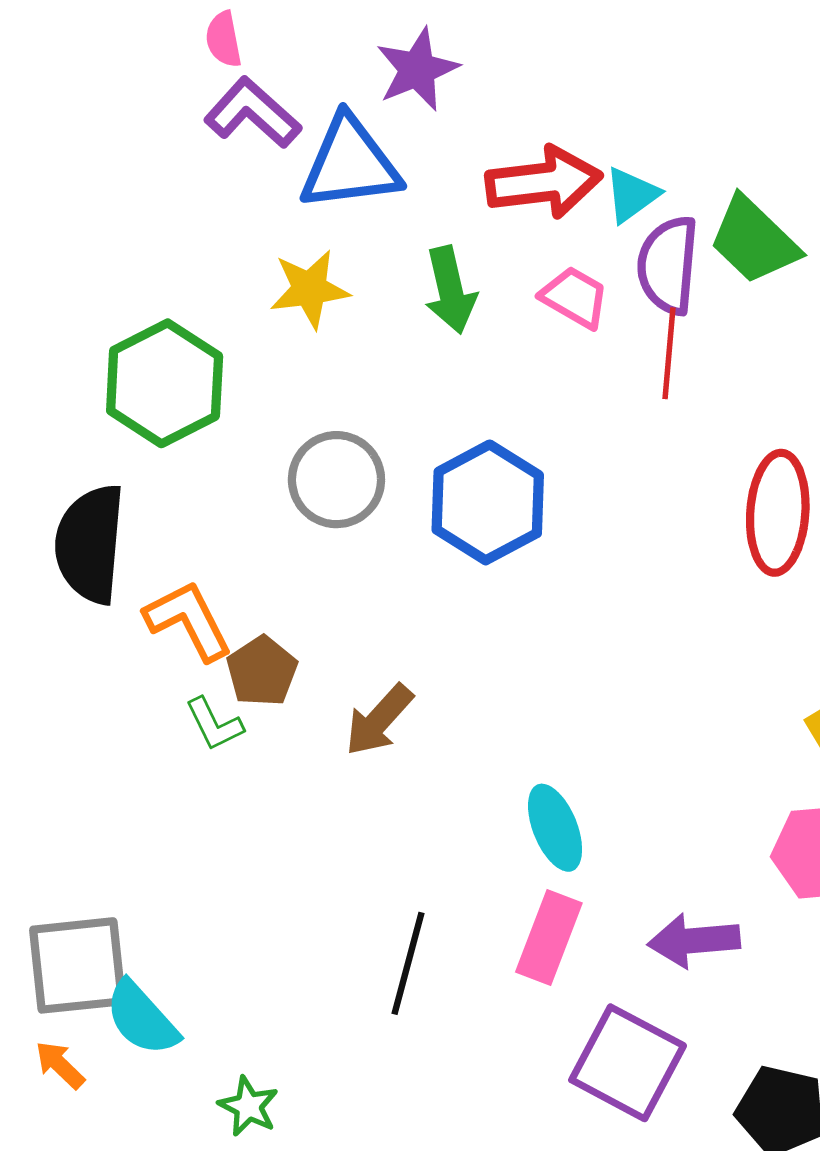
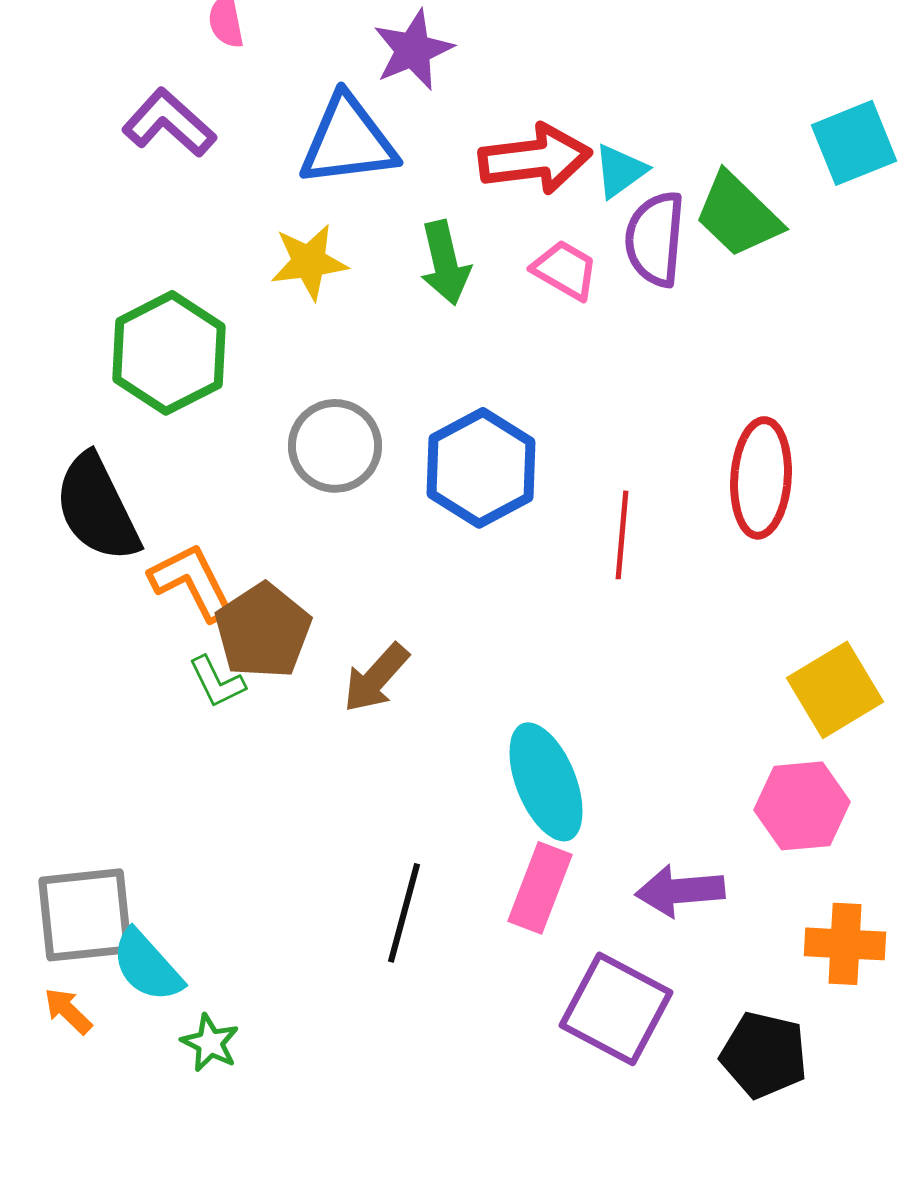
purple L-shape: (253, 113) -> (169, 123), moved
red line: (669, 353) -> (622, 535), moved
black semicircle: (90, 544) -> (97, 508), turned -31
brown pentagon: (262, 671) -> (263, 631), size x1.4
cyan ellipse: (555, 828) -> (546, 782), size x1.4
green star: (248, 1106) -> (210, 1043), moved

